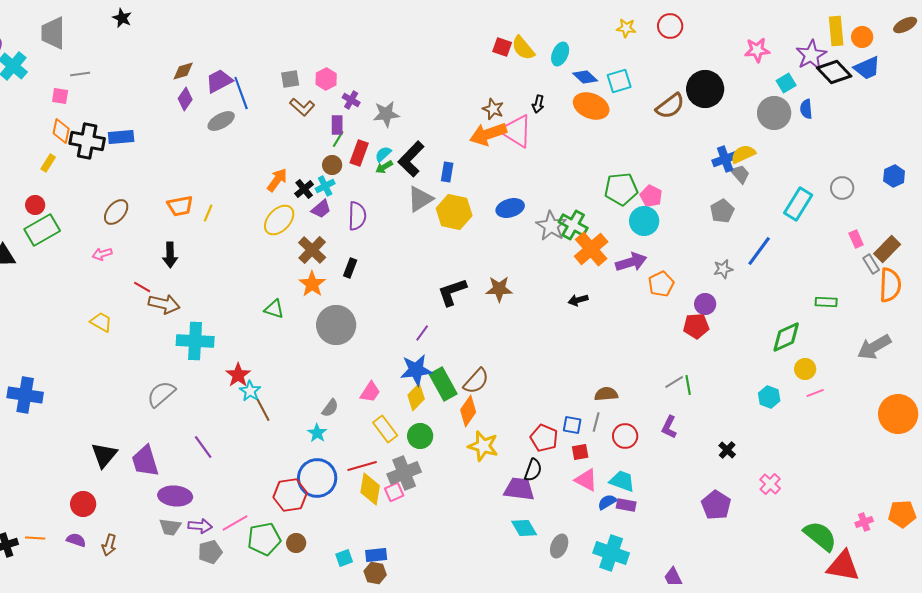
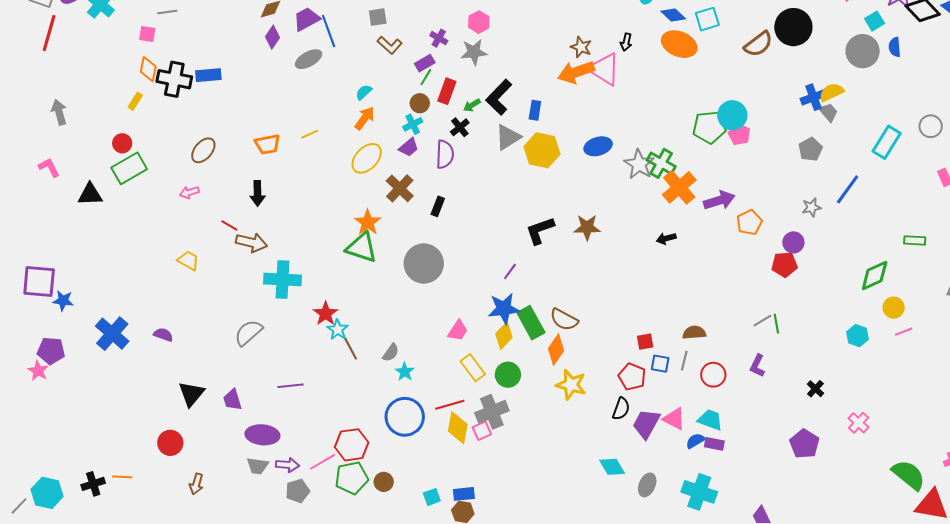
pink hexagon: (326, 79) -> (479, 22), moved
purple rectangle: (337, 125) -> (425, 63), turned 60
cyan semicircle: (383, 154) -> (364, 92), moved
black cross: (304, 189) -> (460, 127), moved
yellow line: (208, 213) -> (310, 134), moved, turned 42
cyan circle: (644, 221) -> (732, 115), moved
orange star: (312, 284) -> (368, 222), moved
green triangle: (274, 309) -> (362, 247), size x1.6
brown semicircle: (476, 381) -> (564, 320), turned 76
blue cross: (25, 395) -> (112, 334), turned 32
gray semicircle: (330, 408) -> (391, 353), moved
purple line: (203, 447) -> (291, 386), turned -60
red square: (580, 452) -> (645, 342), moved
purple trapezoid: (145, 461) -> (232, 400), size x0.7
purple trapezoid: (519, 489) -> (646, 424), moved, turned -68
red hexagon: (290, 495) -> (352, 445), moved
purple semicircle: (76, 540) -> (163, 335), moved

